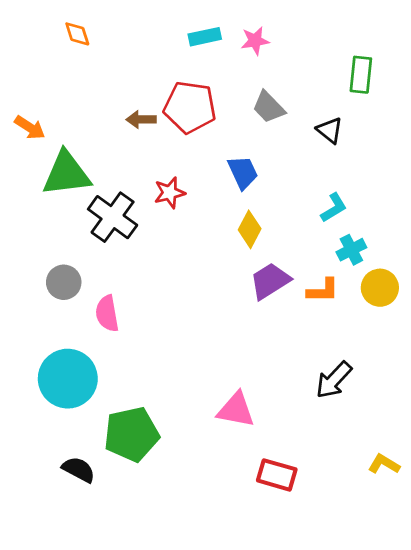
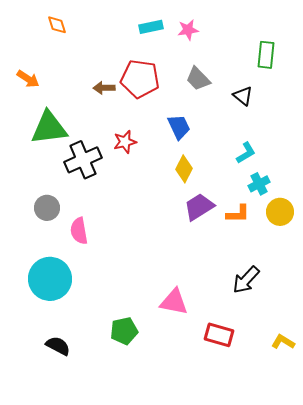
orange arrow: (30, 128) -> (28, 79), moved
black cross: (113, 217) -> (83, 160), turned 30
green pentagon: (132, 434) -> (124, 331), moved, size x0.7
red rectangle: (277, 475) -> (219, 335), moved

